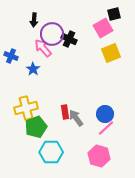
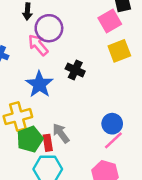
black cross: (69, 39) -> (75, 70), moved
blue star: (33, 69) -> (39, 84), moved, size x1.6
red rectangle: (65, 112) -> (48, 143), moved
gray arrow: (76, 118) -> (61, 133), moved

